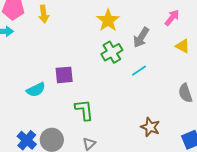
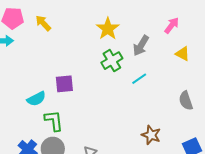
yellow arrow: (44, 14) -> (43, 23), turned 144
green L-shape: (84, 110) -> (54, 121), moved

